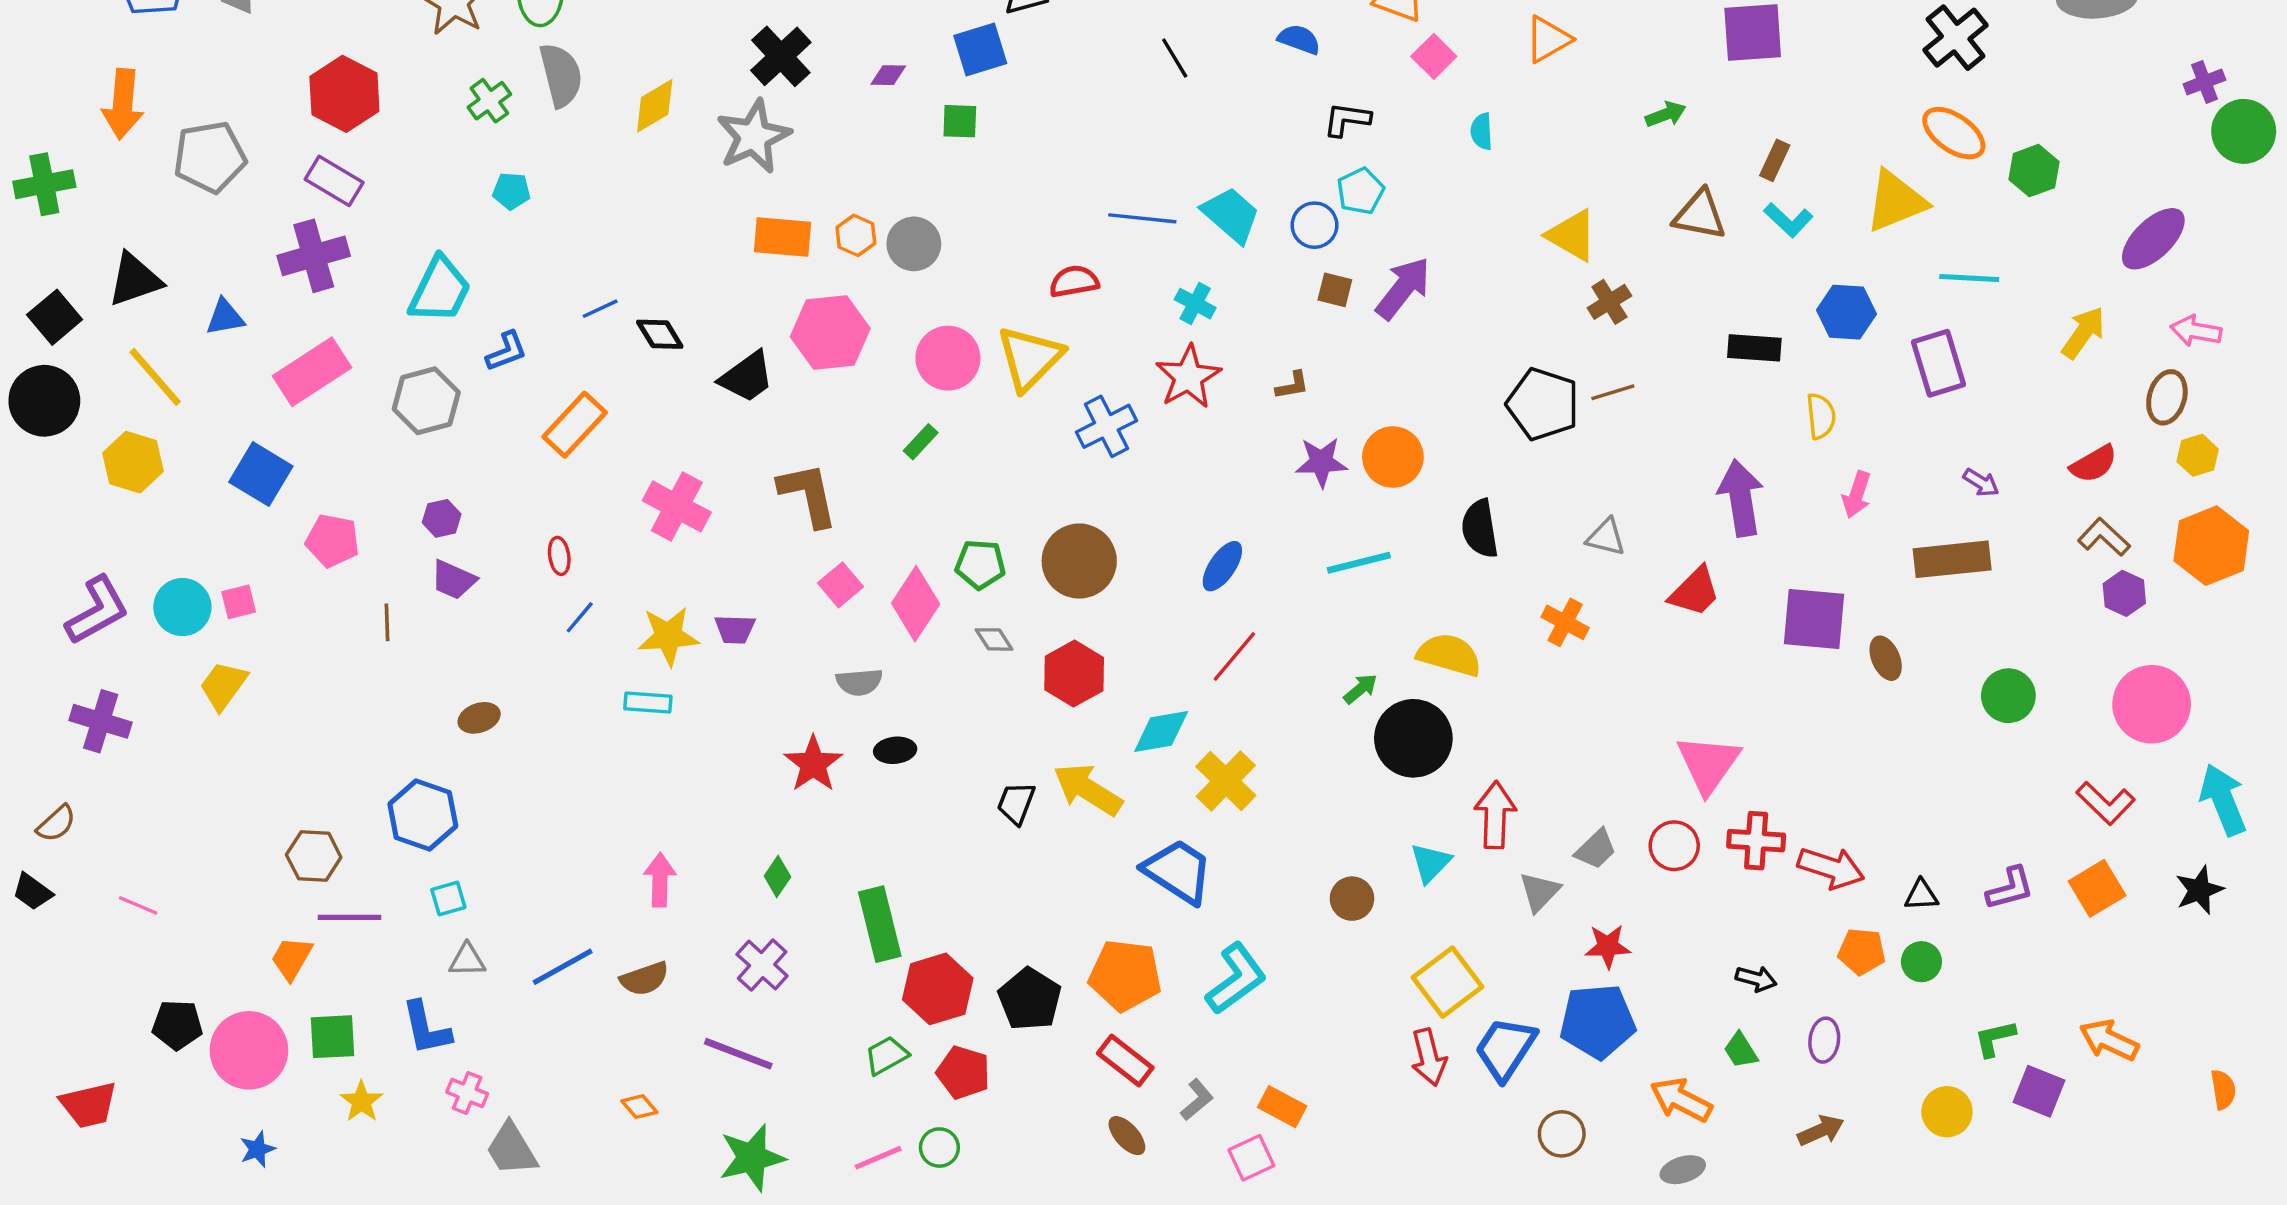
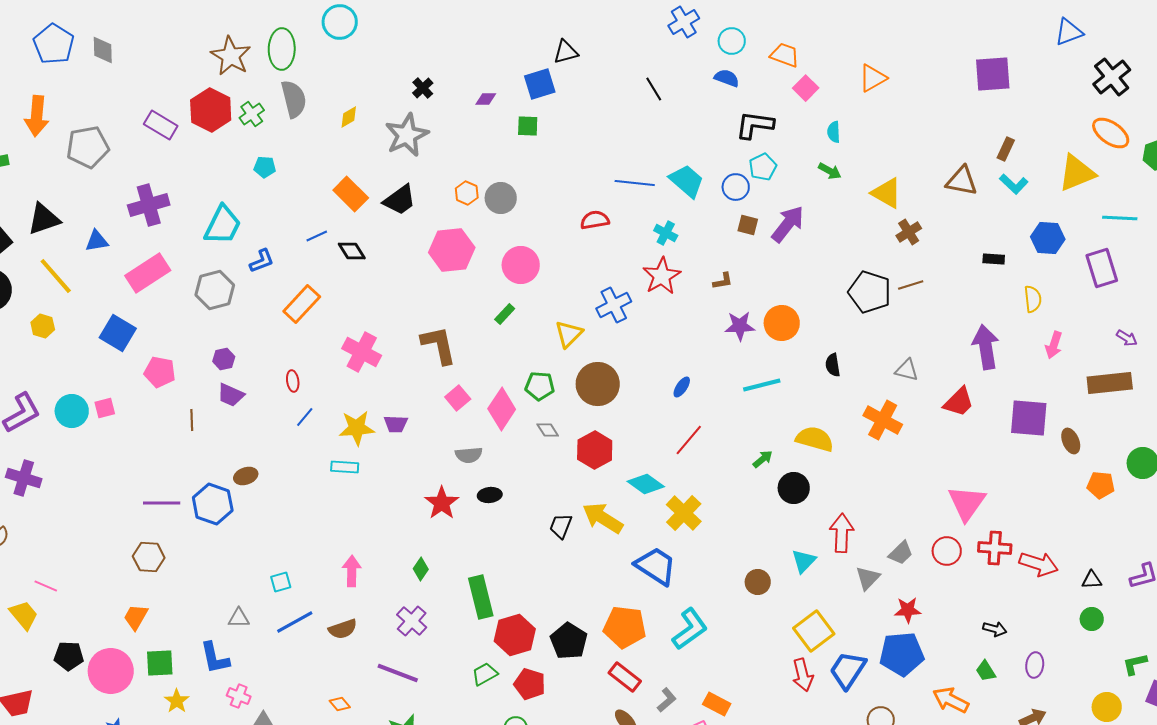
black cross: (781, 56) -> (423, 88), size x0.6
red hexagon: (344, 94) -> (211, 110), moved
yellow diamond: (655, 106) -> (349, 117), size x0.7
green arrow: (1666, 114) -> (830, 171), moved, turned 50
black L-shape: (1347, 119) -> (755, 125), size x1.4
purple rectangle: (334, 181) -> (161, 125), moved
orange rectangle: (783, 237) -> (351, 194), moved, turned 40
black rectangle: (1754, 348) -> (994, 259), size x0.7
yellow triangle: (1030, 358) -> (569, 334), moved, size x0.7
black trapezoid: (747, 377) -> (400, 200), moved
yellow hexagon: (133, 462) -> (43, 326), size x0.7
black semicircle: (1480, 529) -> (833, 365), size x0.7
blue ellipse: (1222, 566) -> (682, 387), size x0.7
orange cross: (1565, 622) -> (883, 420), size x1.4
yellow trapezoid: (223, 685) -> (24, 615), moved, turned 104
cyan diamond: (1161, 732) -> (646, 484), turned 45
black circle: (1413, 738) -> (794, 488), size x0.7
blue hexagon: (423, 815) -> (213, 504), moved
cyan square: (448, 899) -> (281, 582), moved
purple line: (350, 917) -> (162, 503), moved
orange pentagon: (1862, 951) -> (1101, 485), moved

